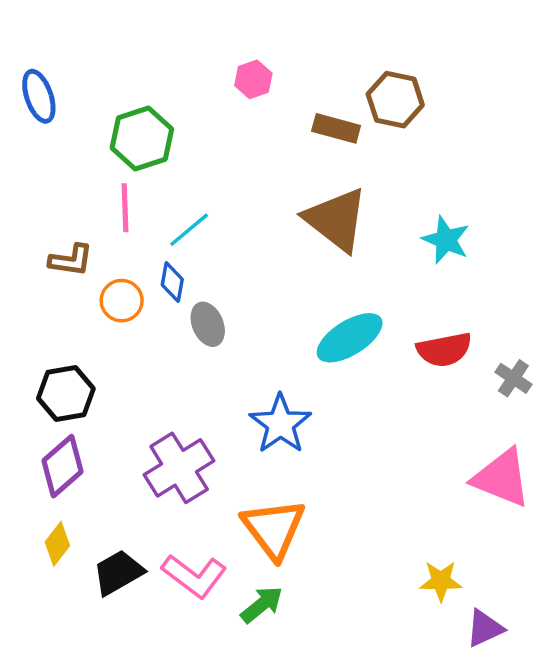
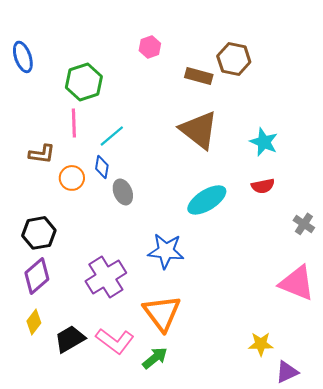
red semicircle: (444, 350) -> (263, 186), moved, size x0.7
blue star: (280, 424) -> (166, 251), turned -30

